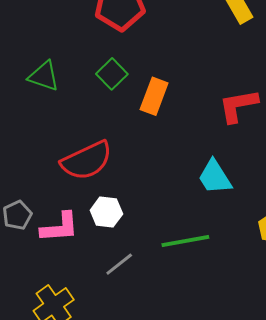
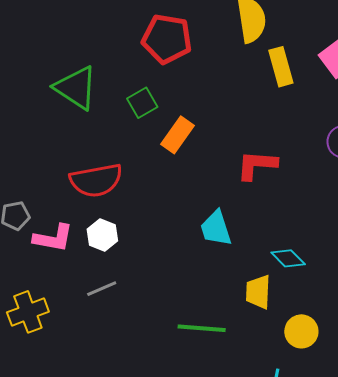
green triangle: (44, 76) -> (76, 88), size x1.4
green line: (185, 241) -> (202, 328), moved

